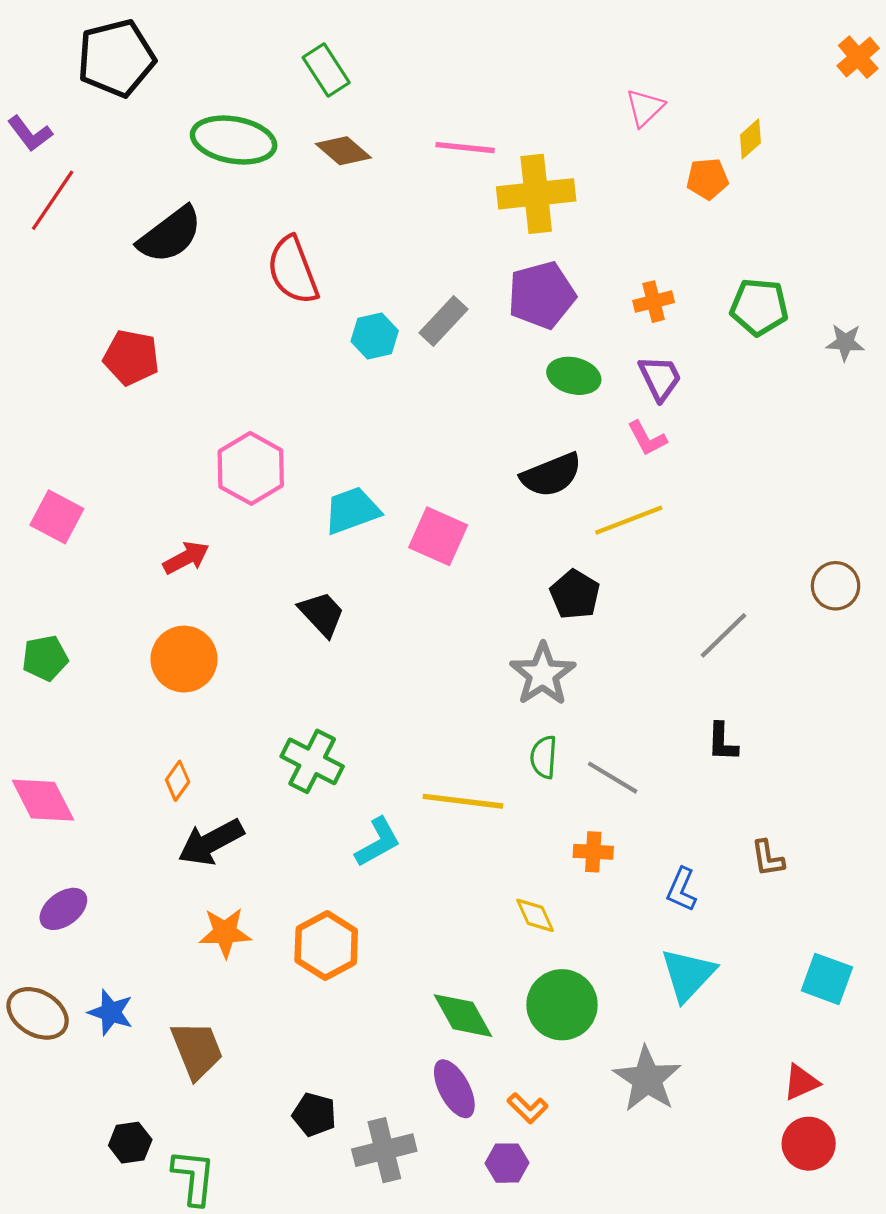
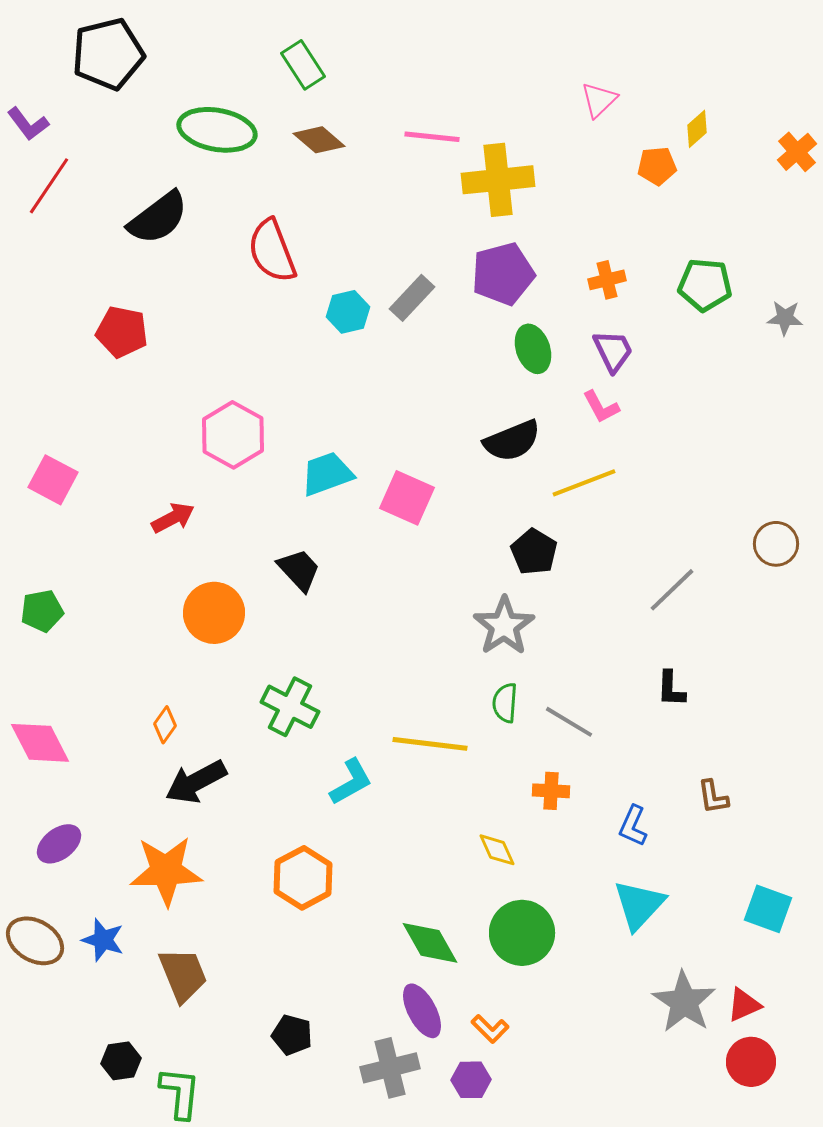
orange cross: (858, 57) -> (797, 152), moved
green ellipse: (574, 376) -> (533, 349), turned 57
orange circle: (184, 659) -> (214, 613), moved
orange star: (225, 933) -> (166, 871), moved, size x1.5
gray star: (647, 1079) -> (684, 1002), moved
gray cross: (384, 1150) -> (390, 1068), moved

